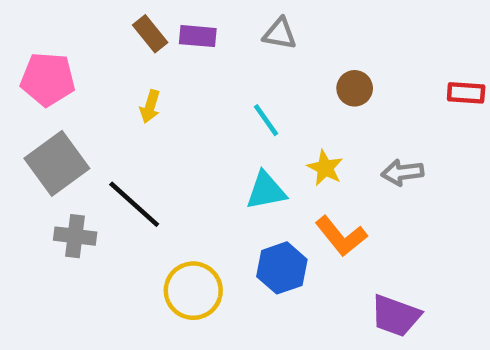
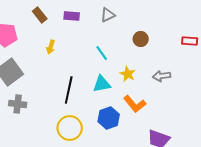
brown rectangle: (150, 34) -> (40, 15), moved
gray triangle: (280, 34) -> (108, 15), turned -35
black line: (134, 204) -> (69, 90), moved, turned 60

